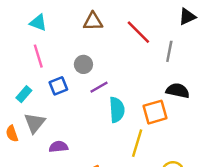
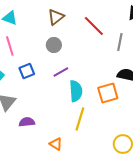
brown triangle: (93, 21) -> (56, 17), turned -36
gray circle: (83, 64) -> (54, 45), moved
yellow line: (137, 143) -> (80, 119), moved

